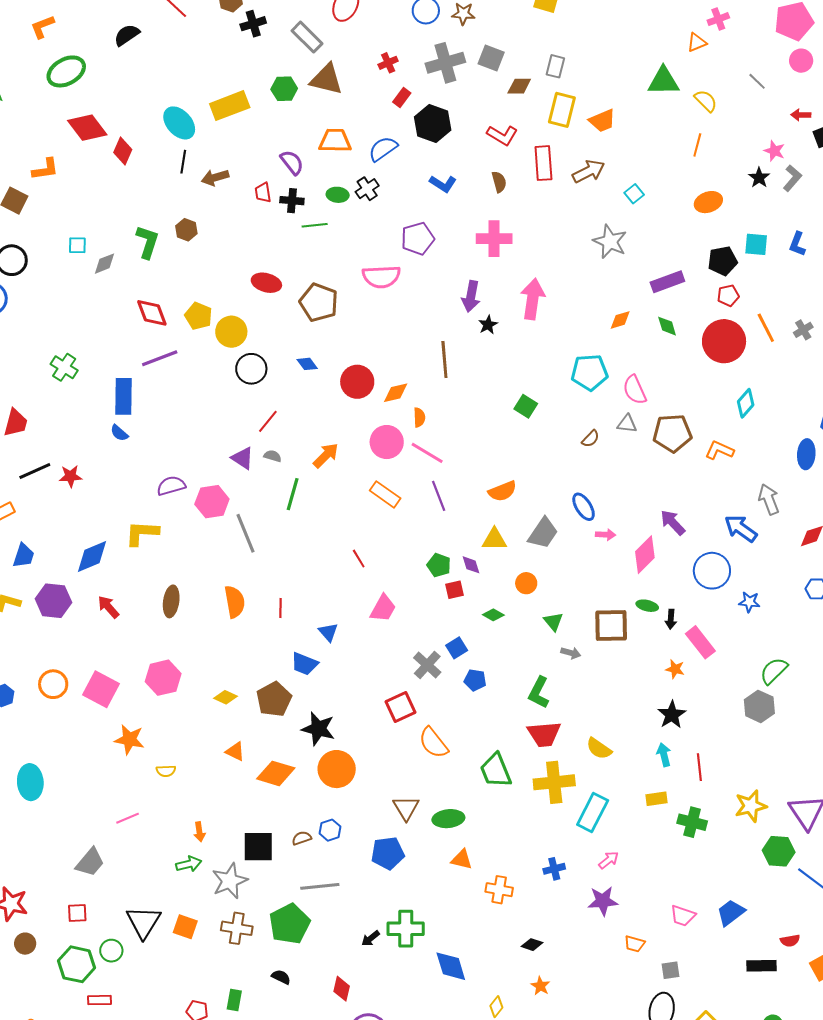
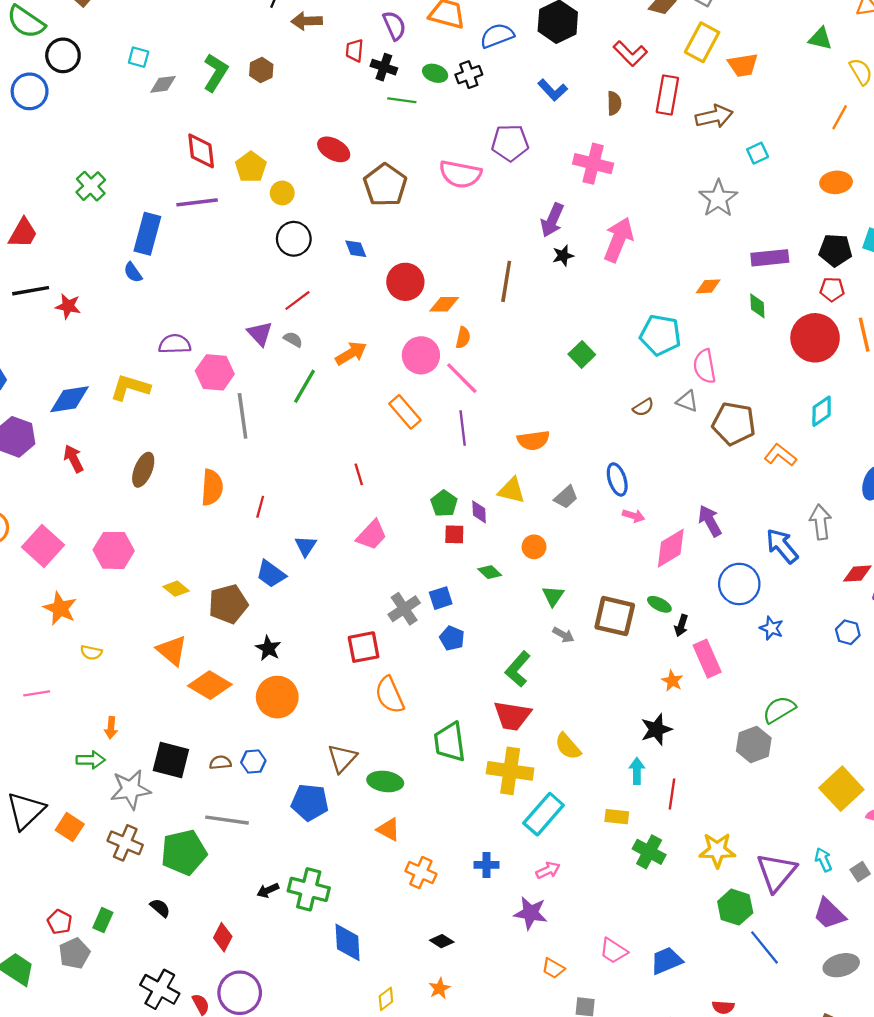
green triangle: (663, 81) -> (820, 39), size x0.7
yellow circle: (231, 332) -> (282, 193), size x0.7
gray trapezoid: (543, 533) -> (566, 497), size x0.7
black star: (318, 729) -> (268, 648), size x0.7
orange triangle: (235, 752) -> (172, 650), size x1.4

